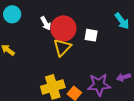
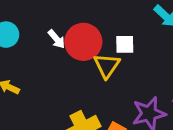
yellow triangle: (62, 47) -> (107, 66), moved

